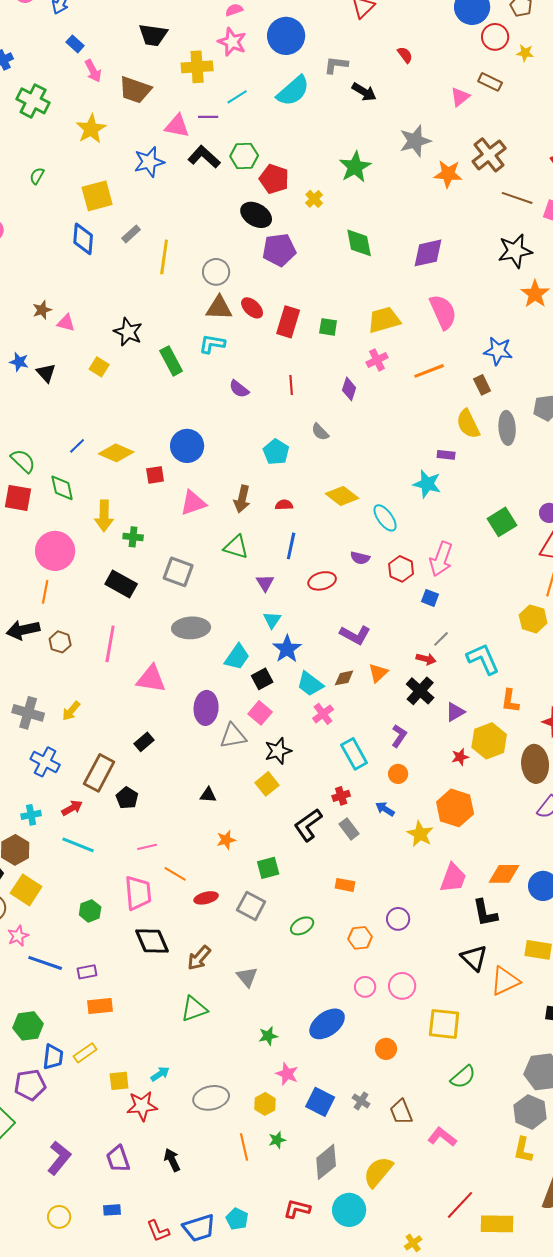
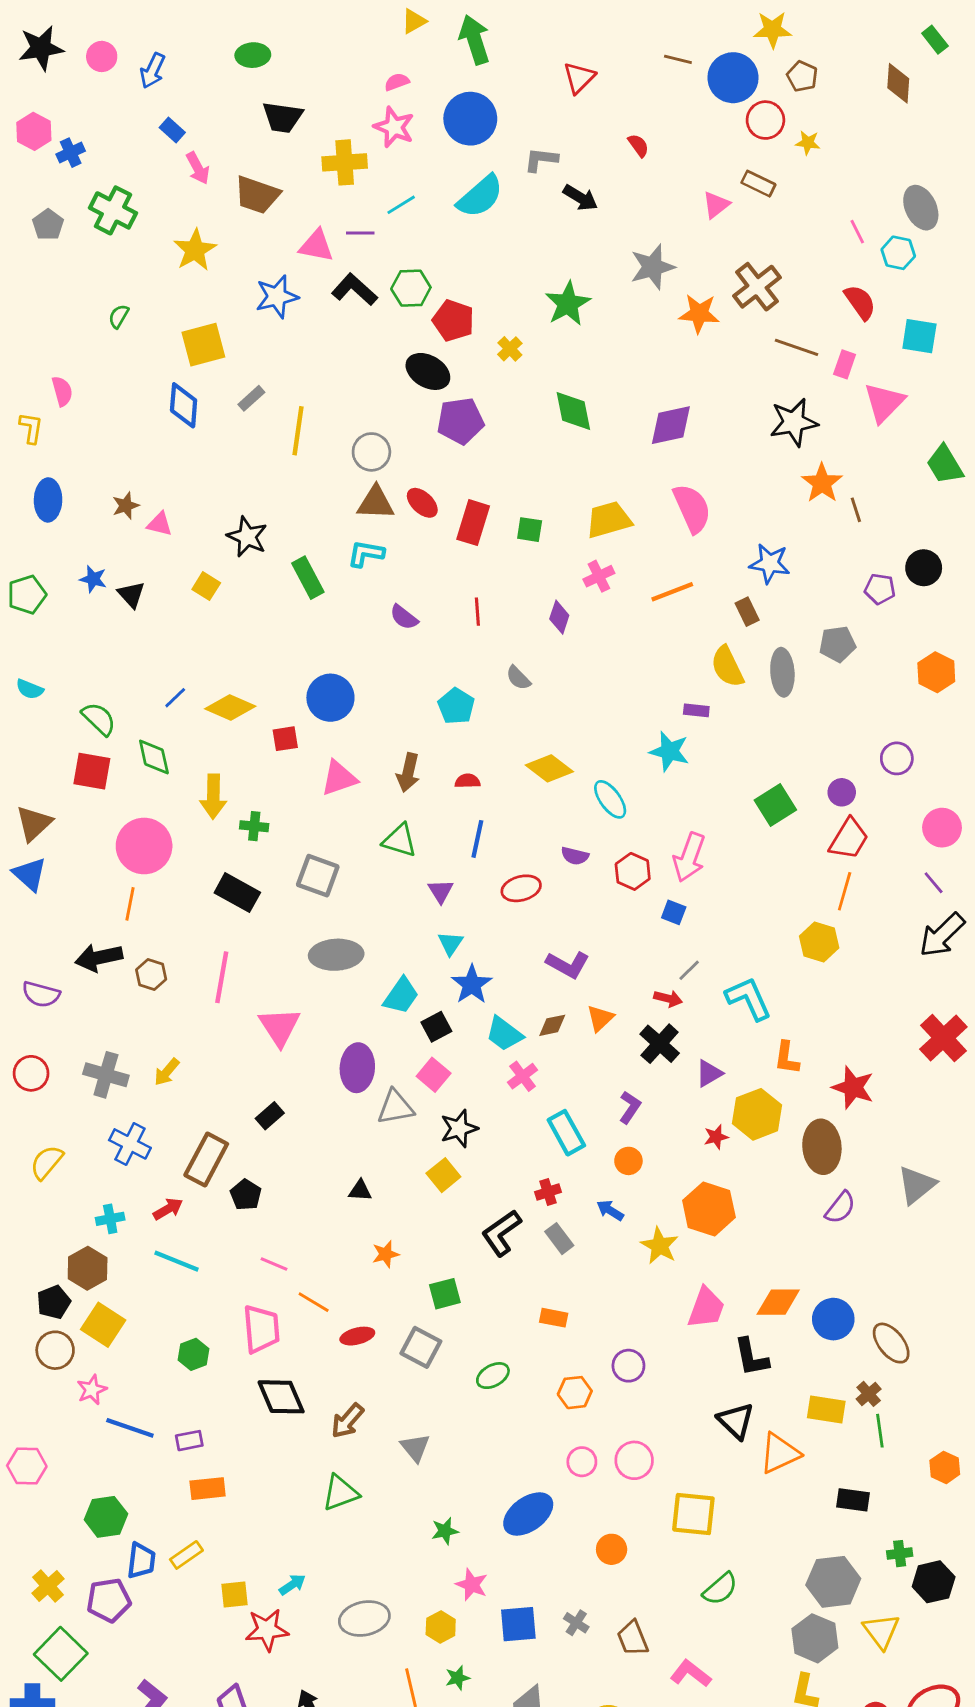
pink triangle: (151, 679) -> (280, 1027), turned 48
pink line: (147, 847) -> (274, 1264), turned 36
blue square: (320, 1102) -> (518, 1624), turned -32

